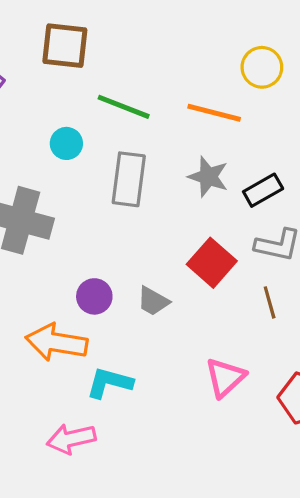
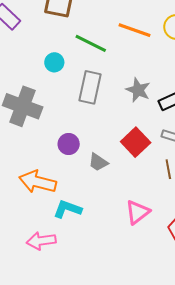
orange line: (214, 113) -> (134, 30), moved
purple circle: (94, 296) -> (69, 144), moved

